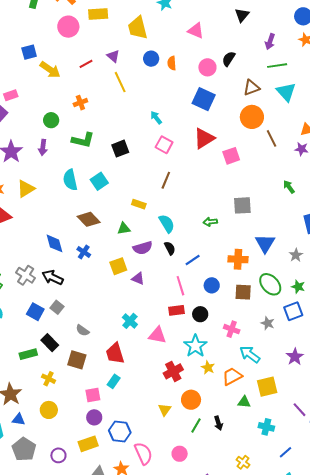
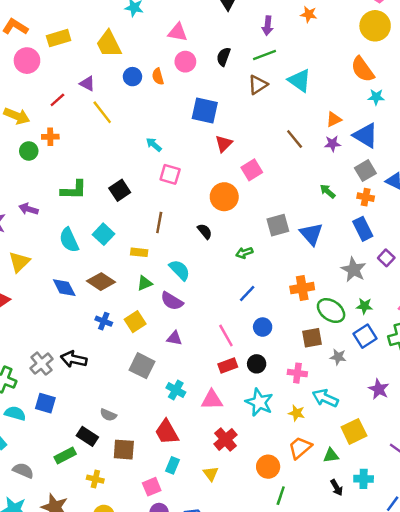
green line: (277, 66) -> (264, 55), moved
pink circle: (207, 67) -> (185, 62), moved
orange cross: (80, 103) -> (50, 137), moved, turned 32
orange circle: (252, 117) -> (224, 197), moved
green circle: (51, 120) -> (29, 151), moved
red triangle: (204, 138) -> (224, 144), moved, size x0.7
purple arrow: (43, 147) -> (28, 209), turned 112
brown line: (166, 180) -> (159, 223), moved
yellow rectangle: (139, 204) -> (139, 252), moved
cyan semicircle: (167, 224) -> (180, 270), moved
blue diamond: (55, 243) -> (64, 288), moved
blue triangle: (265, 243) -> (311, 234), moved
purple semicircle: (143, 248) -> (172, 301), turned 60
black semicircle: (170, 248) -> (205, 231), moved
gray star: (296, 255) -> (354, 270), size x1.5
orange cross: (238, 259) -> (302, 288), moved
blue line: (193, 260) -> (247, 294), moved
yellow square: (118, 266) -> (135, 322), moved
gray cross: (26, 275) -> (42, 364), turned 30
brown square: (243, 292) -> (312, 338), moved
gray square: (57, 307) -> (142, 366), moved, size x1.5
blue square: (35, 312) -> (45, 403), moved
gray semicircle: (82, 330) -> (108, 415), moved
yellow star: (208, 368) -> (297, 413), moved
red cross: (173, 371) -> (225, 439), moved
orange trapezoid: (232, 376) -> (300, 448), moved
yellow triangle: (165, 410) -> (211, 474), moved
black arrow: (218, 423) -> (337, 488), moved

